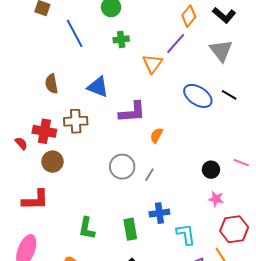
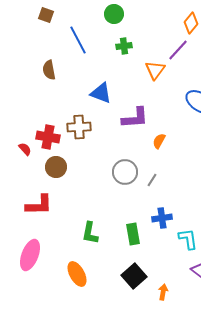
brown semicircle: (51, 84) -> (49, 70), moved

